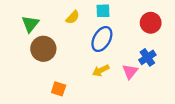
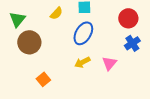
blue cross: (147, 57) -> (132, 43), moved
orange square: (59, 89) -> (43, 79), turned 32

